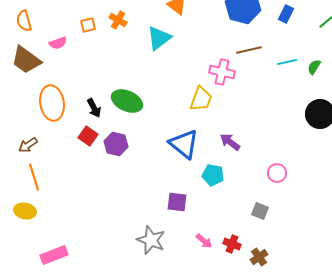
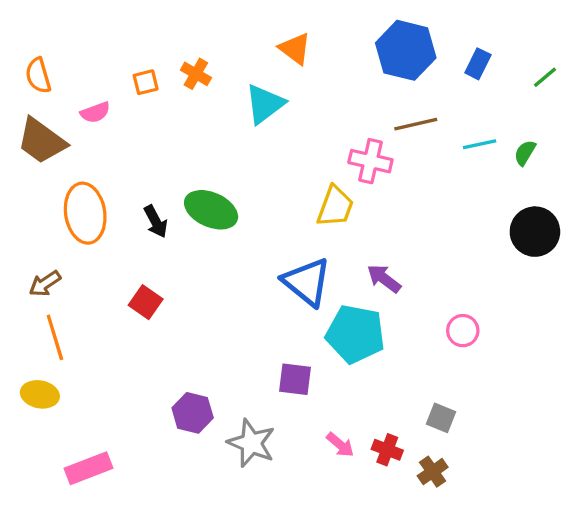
red square: (88, 136) -> (146, 302), moved
purple hexagon: (116, 144) -> (193, 413), moved
cyan pentagon: (213, 175) -> (355, 334), size x1.6
gray square: (260, 211) -> (441, 418), moved

